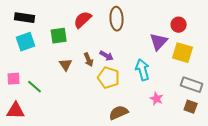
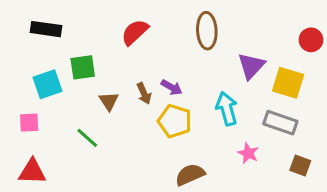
brown ellipse: (117, 19) -> (207, 31), moved
red circle: (179, 25) -> (311, 40), moved
green square: (59, 36) -> (83, 67), moved
cyan square: (26, 42) -> (47, 84), moved
gray rectangle: (192, 85) -> (280, 123), moved
green line: (35, 87) -> (87, 138), moved

